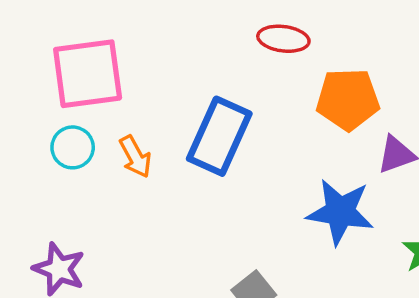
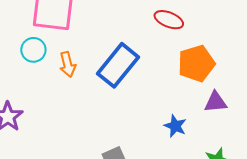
orange pentagon: (348, 99) -> (196, 64), turned -30
blue star: (340, 212) -> (175, 126), size x0.6

